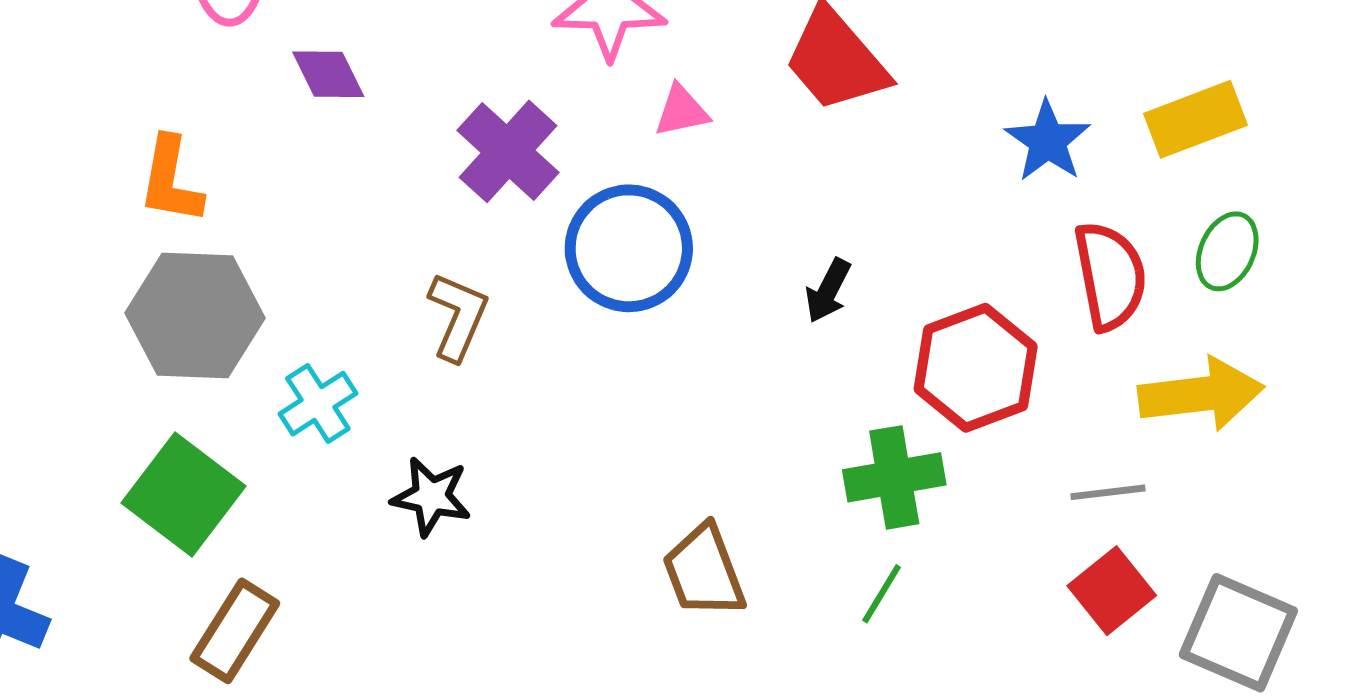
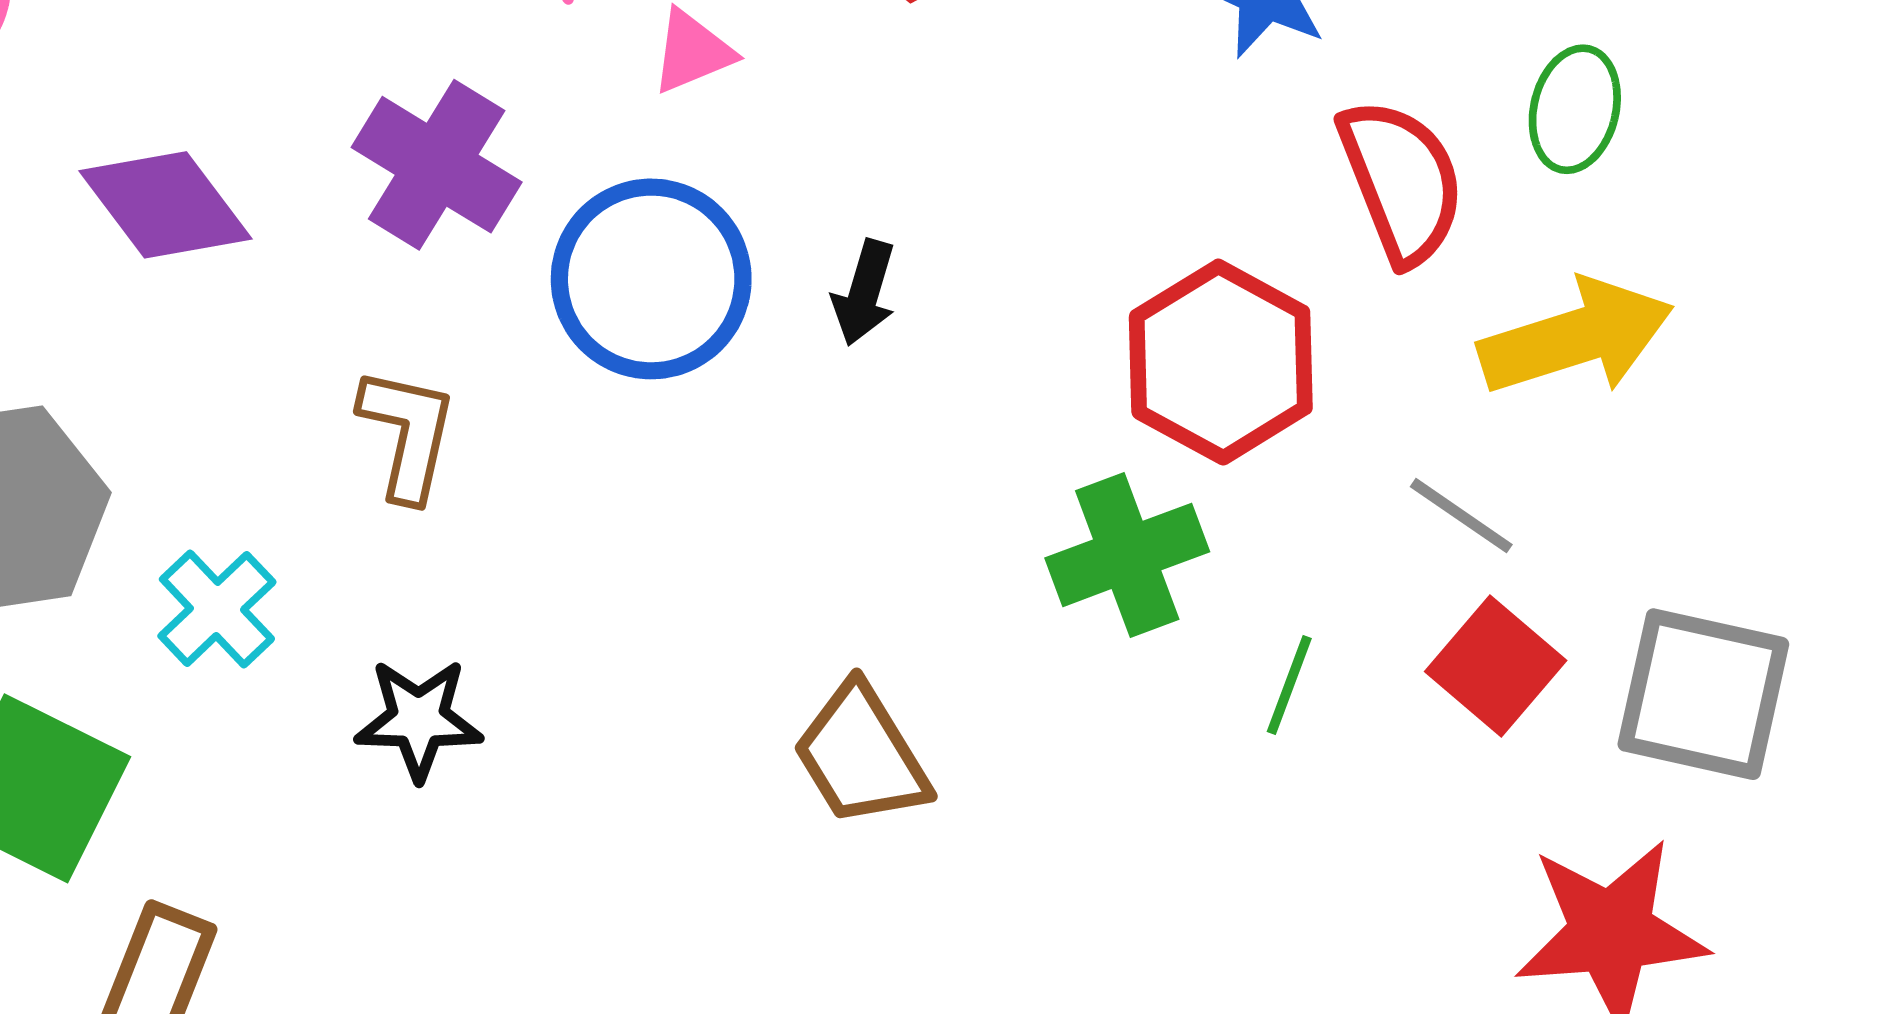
purple diamond: (328, 74) -> (165, 205), moved, size x1.4
black arrow: (828, 291) -> (864, 293), moved
gray line: (1108, 492) -> (1461, 516), turned 52
green line: (882, 594) -> (1289, 685), moved

